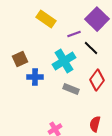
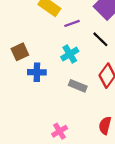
purple line: (74, 34) -> (72, 23), moved
cyan cross: (64, 61) -> (70, 54), size x0.7

